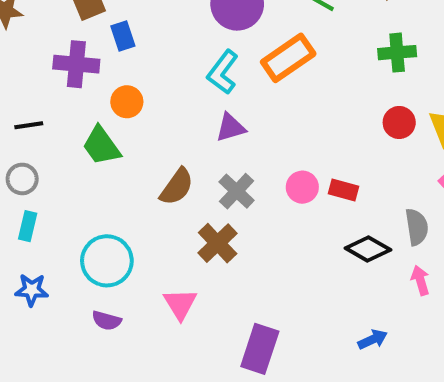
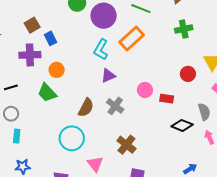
red circle: (399, 122) -> (188, 74), moved
pink circle: (302, 187) -> (145, 90), moved
brown cross: (218, 243) -> (126, 145), moved
cyan circle: (107, 261) -> (72, 138), moved

